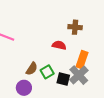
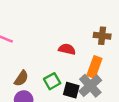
brown cross: (75, 27) -> (102, 36), moved
brown semicircle: (32, 69) -> (21, 78), moved

